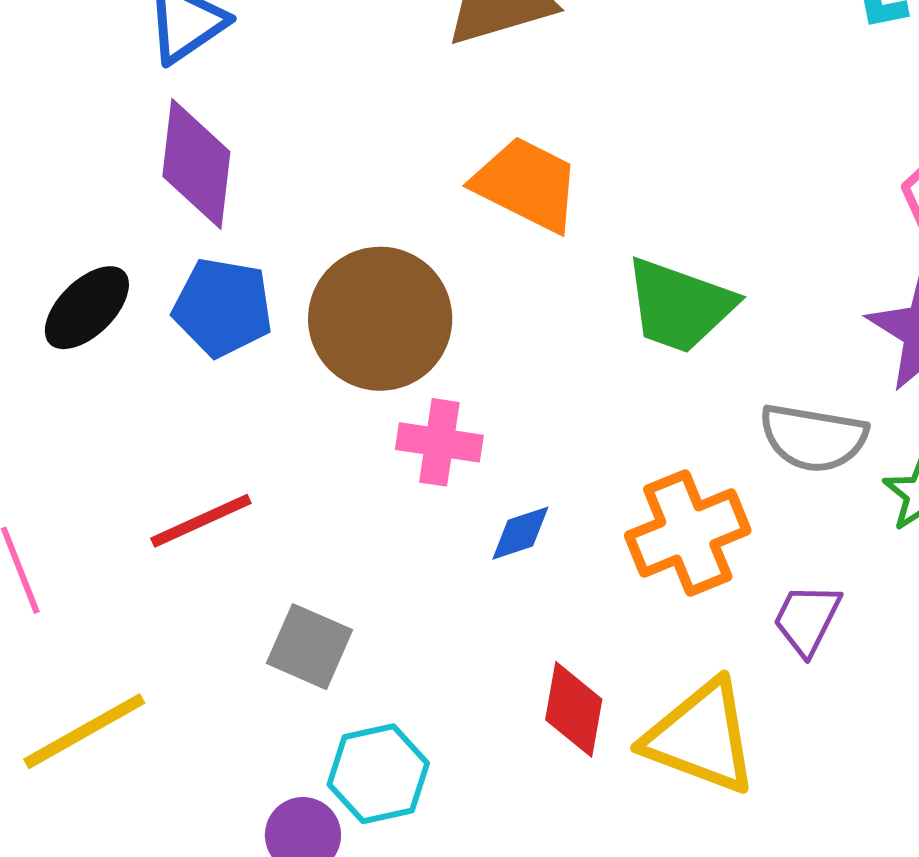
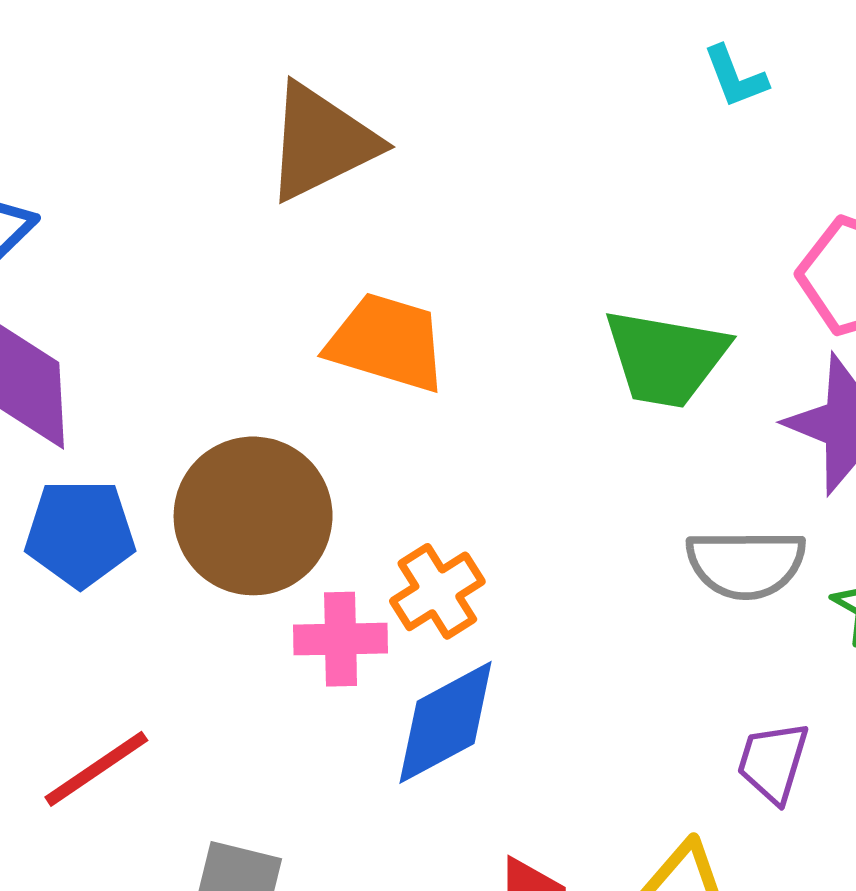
green trapezoid: (680, 305) -> (666, 358), moved
blue diamond: (520, 533) -> (446, 722), size x1.8
orange cross: (688, 533) -> (437, 591), moved, size x0.7

